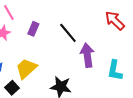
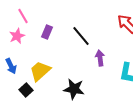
purple arrow: (87, 55) -> (100, 58), size x0.7

